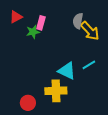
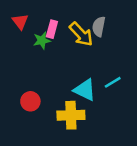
red triangle: (16, 17) -> (20, 22), turned -40
yellow arrow: (90, 31) -> (81, 34), moved
red circle: (28, 103) -> (30, 101), moved

